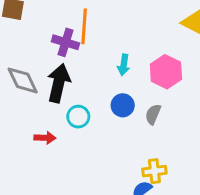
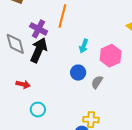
purple cross: (66, 42) -> (39, 29), moved
cyan circle: (78, 117) -> (38, 110), moved

